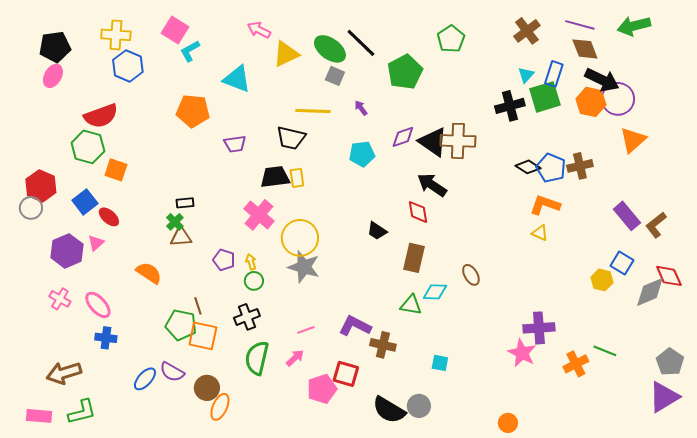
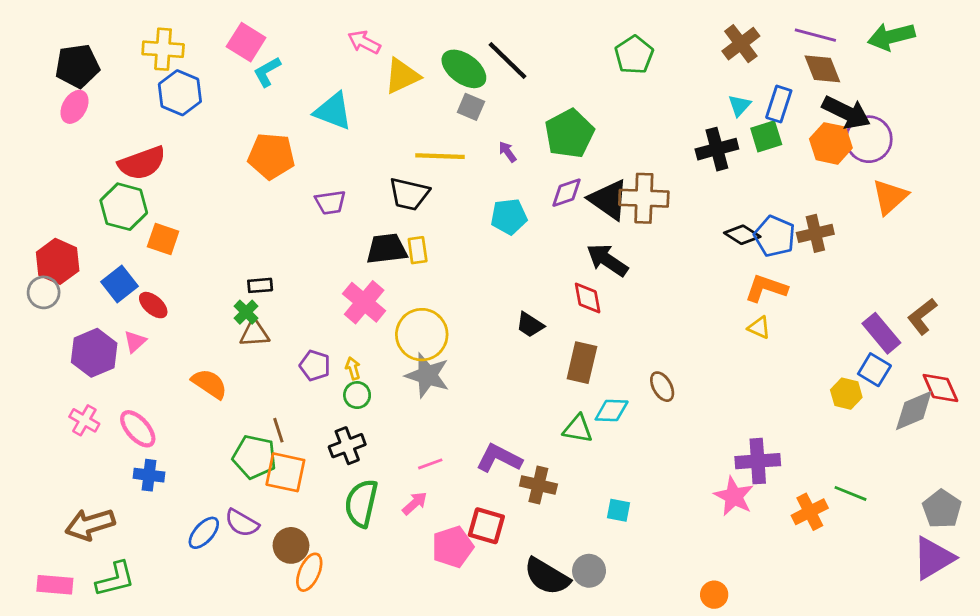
green pentagon: (405, 72) -> (569, 134), moved
green square: (545, 97) -> (766, 136), size x0.7
purple rectangle: (627, 216) -> (881, 333), moved

